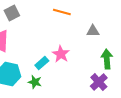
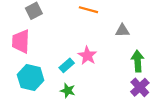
green star: (35, 82) -> (68, 91), moved
purple cross: (99, 82) -> (140, 87), moved

